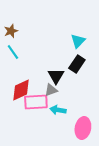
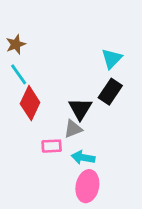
red diamond: (21, 90) -> (30, 103), moved, turned -40
pink rectangle: (36, 102) -> (52, 146), size x0.6
pink ellipse: (83, 128) -> (87, 186), moved

